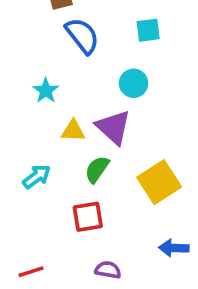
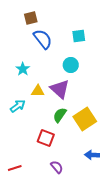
green semicircle: (97, 169) -> (60, 115), moved
cyan arrow: (37, 177) -> (18, 106), moved
red square: (88, 217) -> (46, 138), turned 30
purple semicircle: (108, 270) -> (57, 167), turned 40

